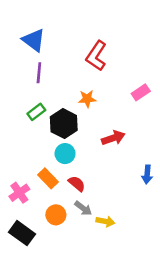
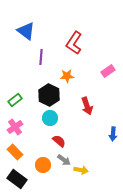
purple line: (39, 73) -> (41, 57), moved
green rectangle: (36, 112) -> (15, 100), moved
red arrow: (113, 138) -> (87, 106), turned 90
orange rectangle: (48, 178) -> (15, 152), moved
pink cross: (19, 193) -> (15, 127), moved

